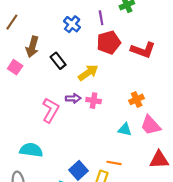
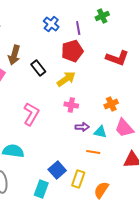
blue cross: (72, 24) -> (51, 24), moved
red pentagon: (109, 42) -> (72, 51), moved
purple arrow: (73, 98) -> (82, 127), moved
orange line: (114, 163) -> (93, 152), moved

